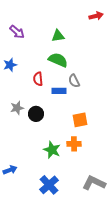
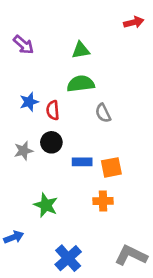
green semicircle: (58, 60) -> (81, 84), turned -30
blue star: (10, 65) -> (29, 102), moved
blue rectangle: (59, 91) -> (82, 162), moved
black circle: (36, 114) -> (51, 142), moved
green star: (52, 150) -> (46, 205), moved

